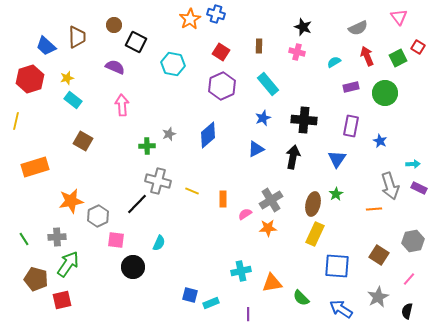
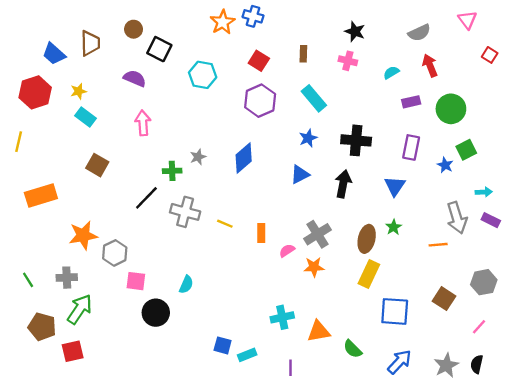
green square: (398, 58) -> (466, 150), moved
black line: (137, 204) -> (146, 198), moved
gray star: (378, 297) -> (446, 365), moved
blue arrow: (341, 309) -> (399, 362), turned 100

